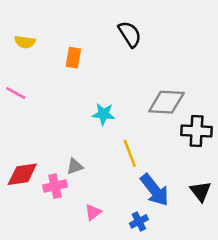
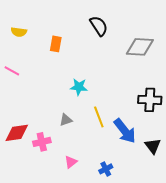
gray diamond: (166, 102) -> (140, 47), moved
gray triangle: (75, 166) -> (66, 120), moved
blue arrow: (155, 190) -> (125, 131), moved

